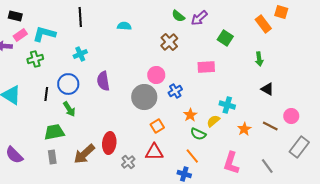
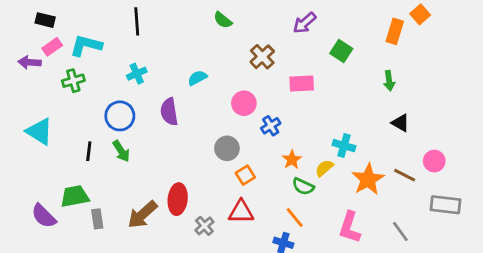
orange square: (281, 12) -> (420, 14), turned 32
green semicircle: (178, 16) -> (223, 20), moved
orange rectangle: (263, 24) -> (395, 31), turned 54
cyan semicircle: (124, 26) -> (197, 78), moved, turned -32
pink rectangle: (206, 67) -> (302, 83), moved
black line: (46, 94) -> (89, 151), moved
gray circle: (144, 97) -> (227, 148), moved, size x0.7
orange star: (244, 129) -> (368, 179), size x1.6
green trapezoid: (54, 132) -> (75, 196), moved
gray rectangle: (299, 147) -> (445, 205), turned 60

